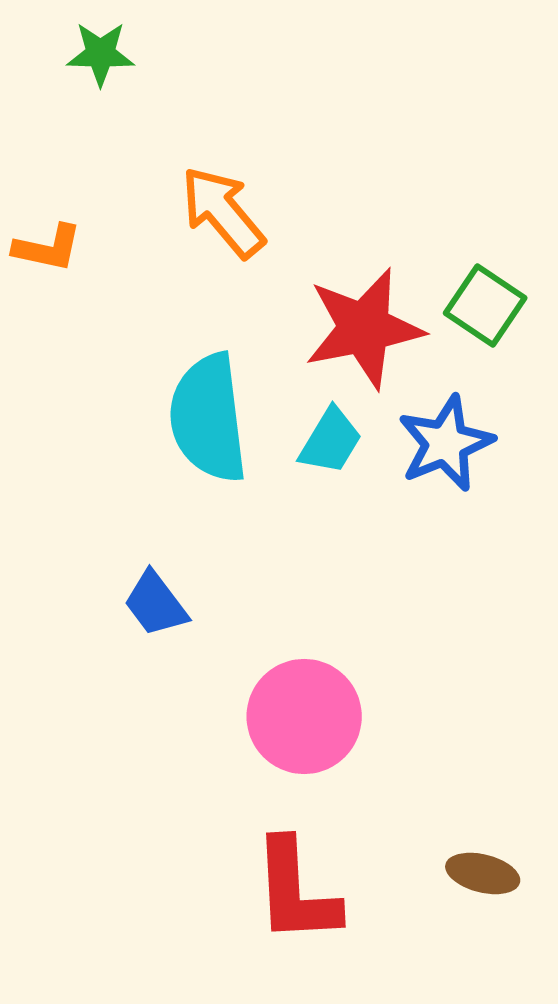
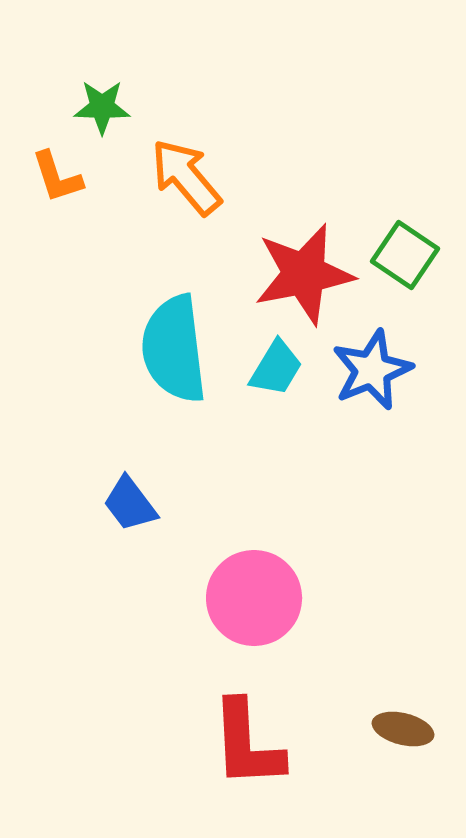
green star: (100, 54) -> (102, 107), moved
orange L-shape: (48, 248) -> (57, 177), moved, turned 60

